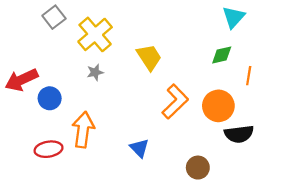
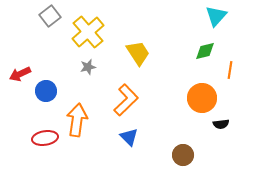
red arrow: (21, 80) -> (20, 74), size x0.7
orange L-shape: (175, 102) -> (126, 100), moved
black semicircle: (239, 134) -> (221, 124), size x0.6

